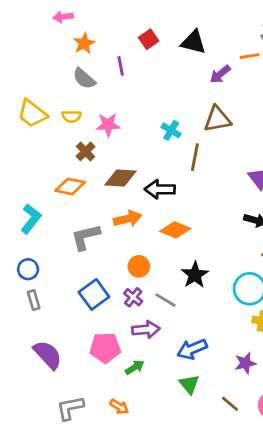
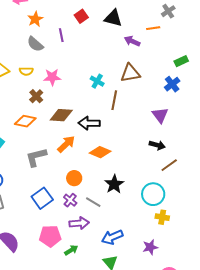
purple arrow: (220, 74) -> (132, 41), turned 63
orange arrow: (128, 219) -> (66, 144), turned -30

